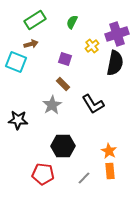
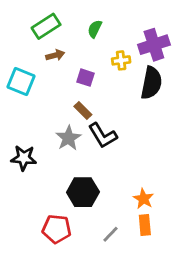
brown arrow: (31, 44) -> (55, 55), moved
yellow cross: (92, 46) -> (121, 60), turned 32
black L-shape: (93, 104) -> (103, 136), moved

